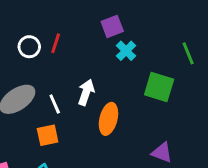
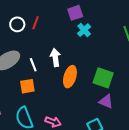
green square: (159, 87) -> (103, 78), moved
white arrow: (86, 92) -> (55, 58), turned -30

